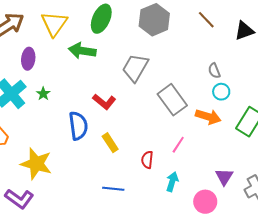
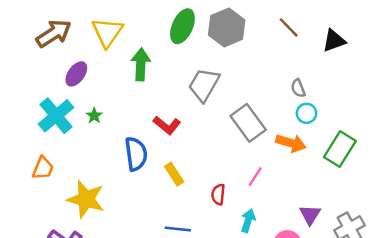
green ellipse: (101, 19) -> (182, 26), moved
green arrow: (82, 51) -> (141, 64), turned 84
purple ellipse: (28, 59) -> (76, 74), turned 30

